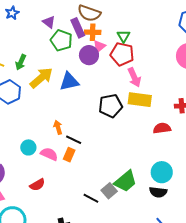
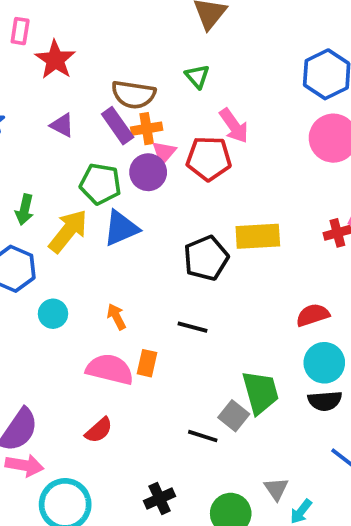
green triangle: (124, 36) -> (197, 76), moved
green pentagon: (61, 40) -> (100, 184), moved
pink arrow: (134, 77) -> (234, 126), moved
red semicircle: (162, 128) -> (313, 315), moved
black line: (74, 140) -> (193, 327), moved
cyan circle: (28, 147) -> (53, 314), moved
pink semicircle: (49, 154) -> (110, 369), size x1.4
green trapezoid: (125, 181) -> (260, 392), turned -55

